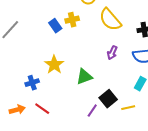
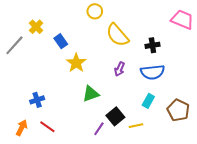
yellow cross: (72, 20) -> (36, 27), moved, turned -32
yellow star: (54, 65) -> (76, 63), moved
orange arrow: (17, 110) -> (22, 128), turned -49

